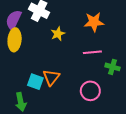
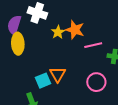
orange star: (94, 22) -> (75, 30), moved, turned 30
cyan square: (35, 82) -> (43, 81), turned -35

